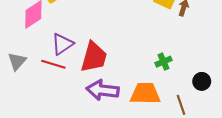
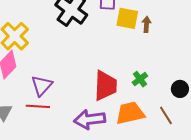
red trapezoid: (94, 57) -> (105, 86), moved

